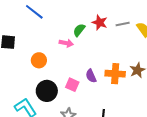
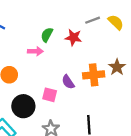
red star: (100, 22) -> (73, 38), moved

